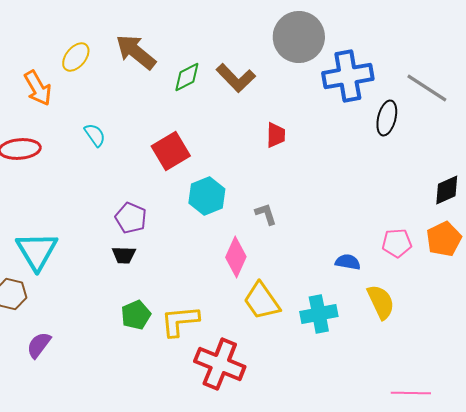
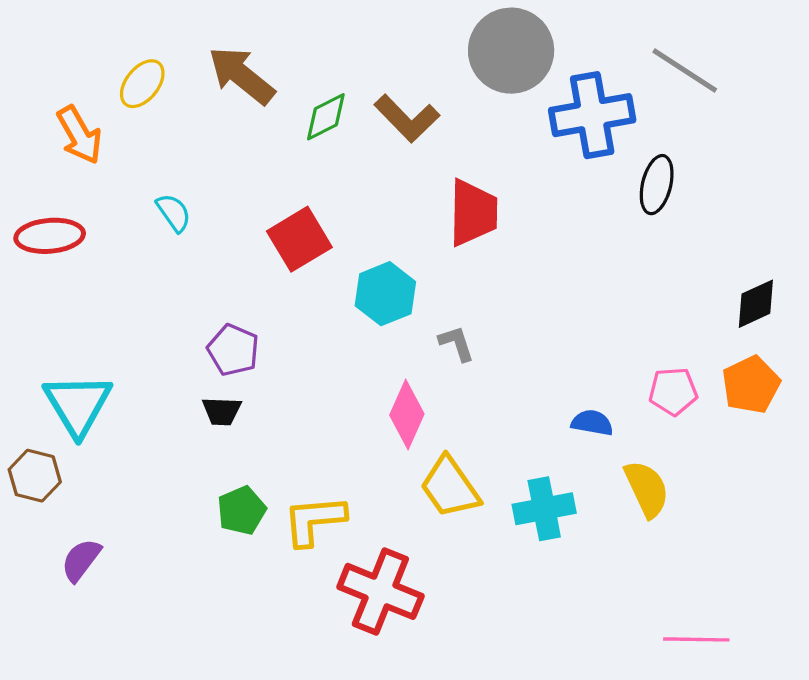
gray line: (427, 88) -> (685, 70), moved
red trapezoid: (276, 135) -> (473, 213), size x1.6
cyan hexagon: (207, 196) -> (385, 294), moved

